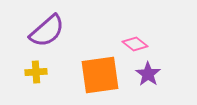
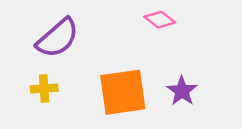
pink diamond: (135, 44) -> (160, 20), moved

